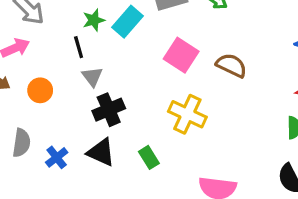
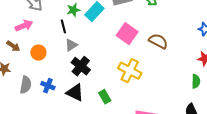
gray triangle: (92, 77) -> (71, 45), turned 32
black cross: (109, 110) -> (81, 66), turned -30
blue cross: (57, 157) -> (48, 86), moved, turned -32

